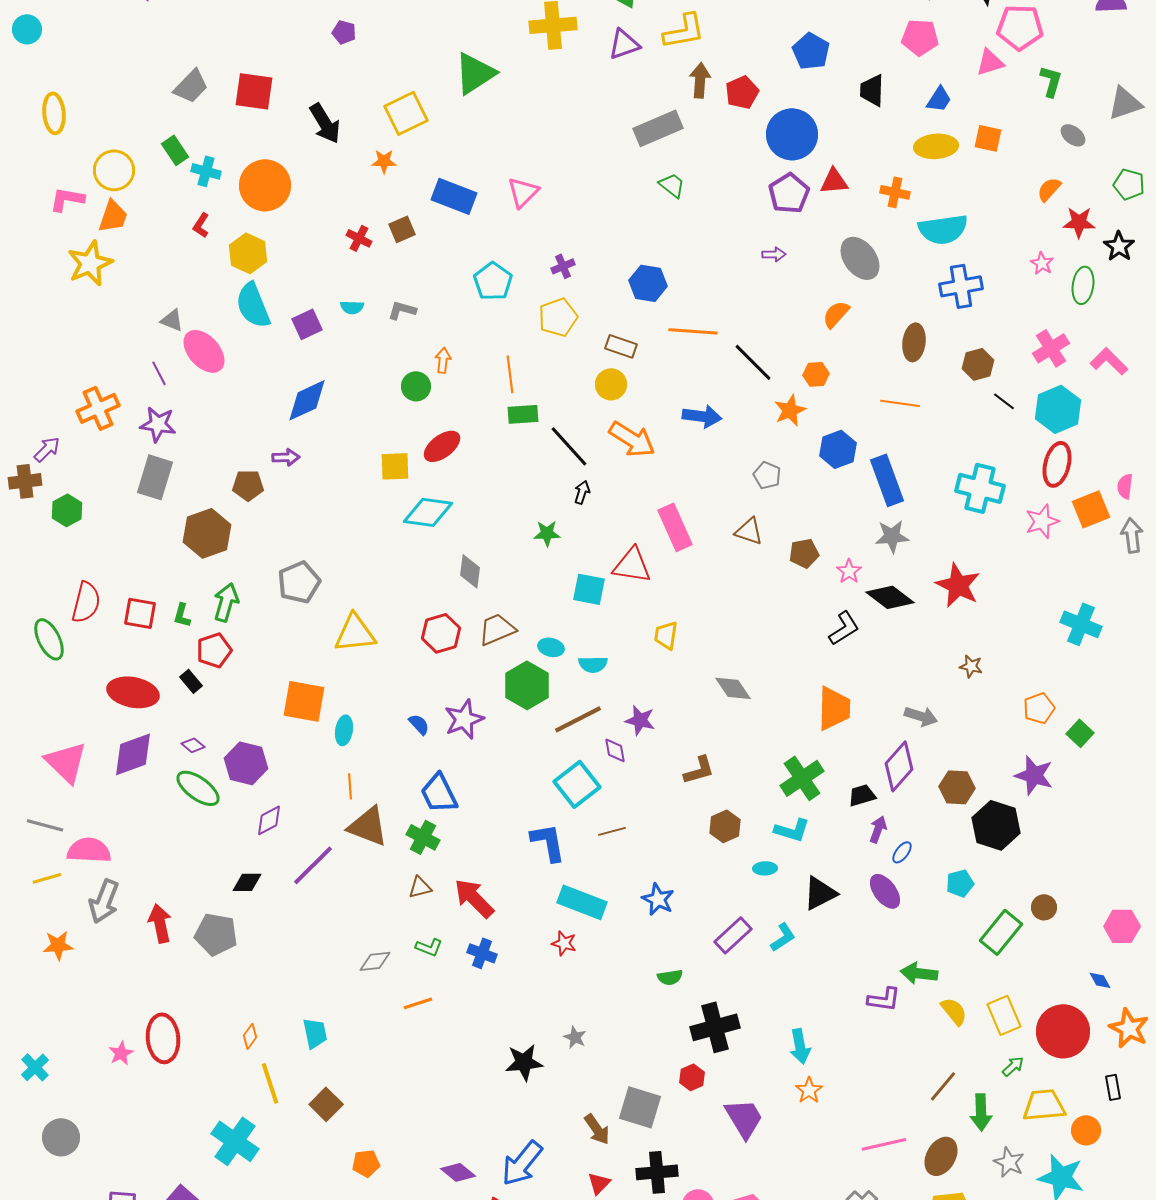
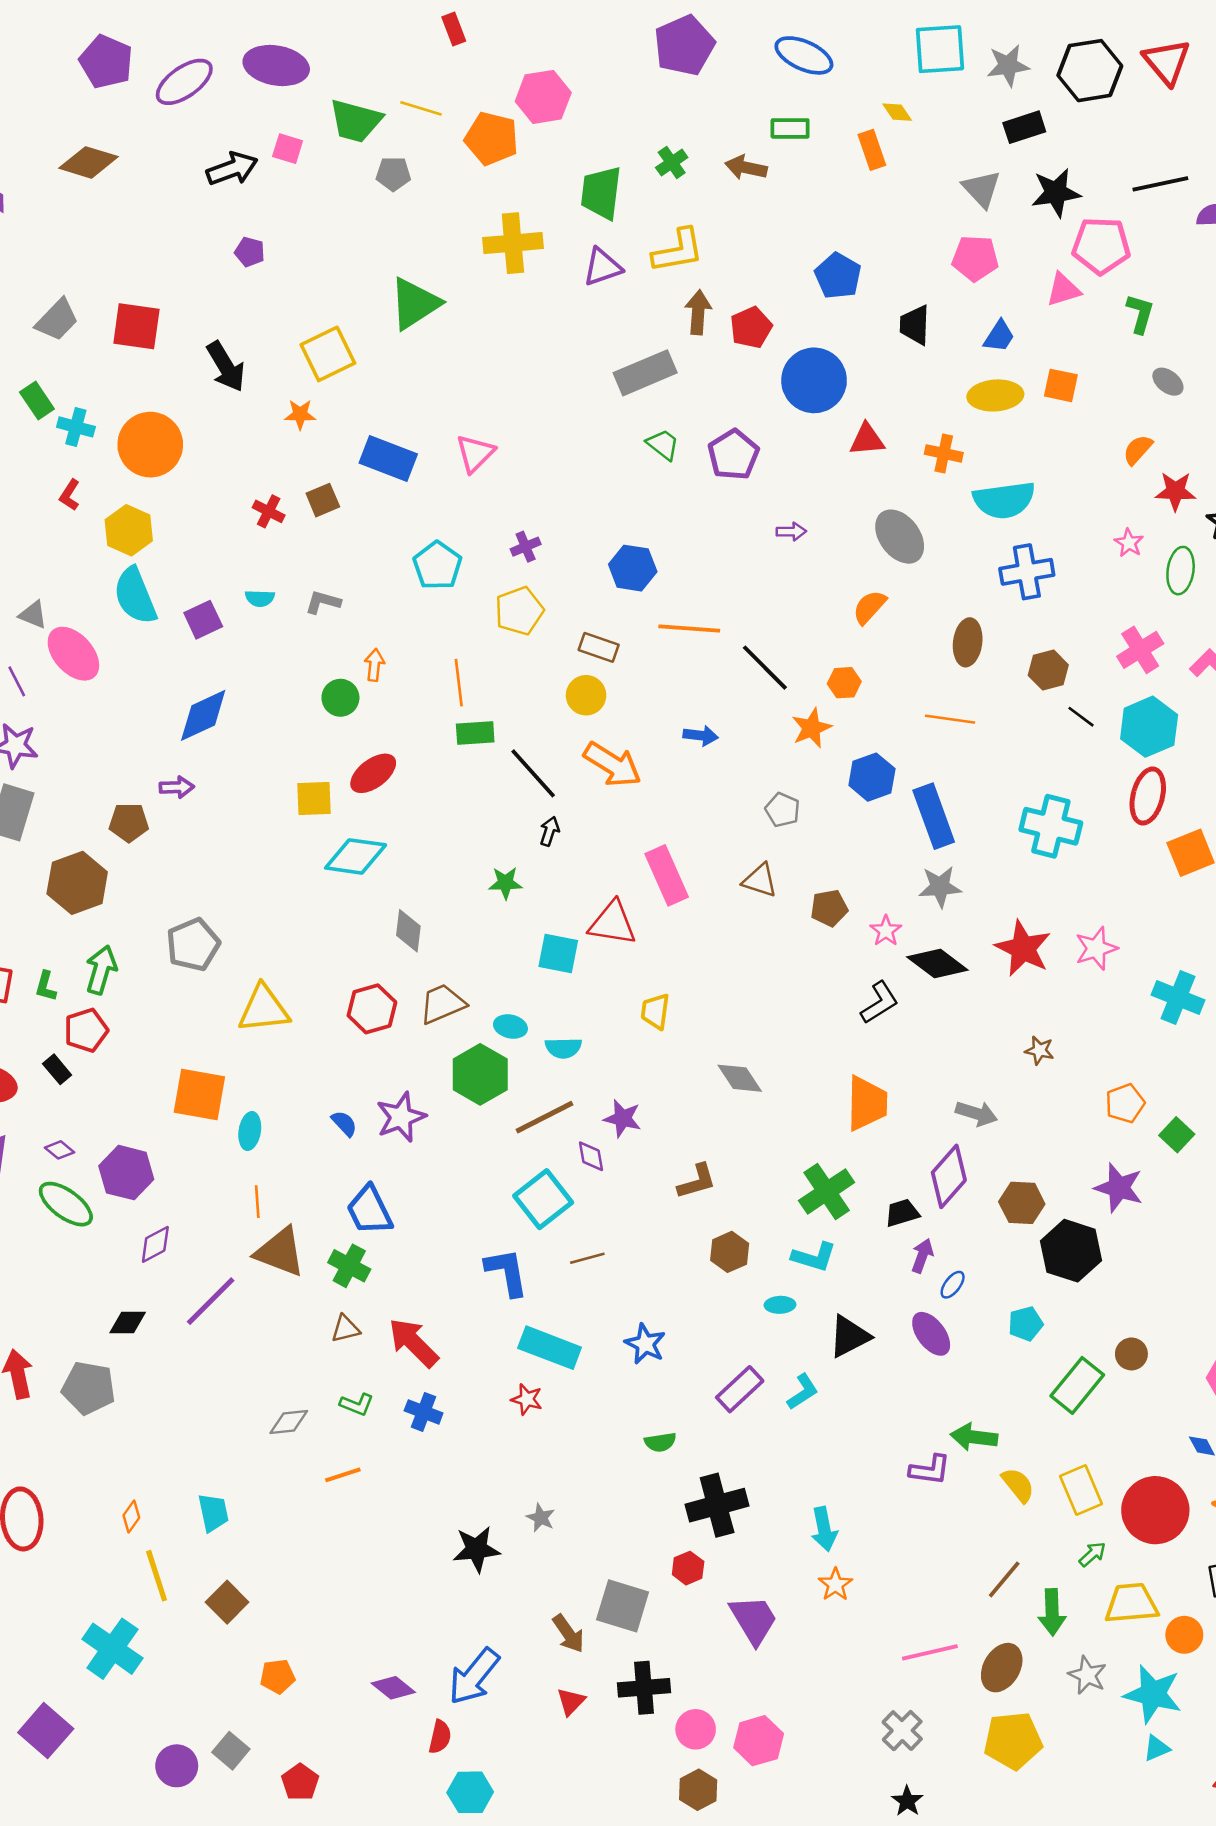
purple pentagon: (789, 193) -> (733, 455), moved
blue arrow: (702, 416) -> (701, 736), size x0.7
pink star: (1042, 521) -> (1096, 948), moved

